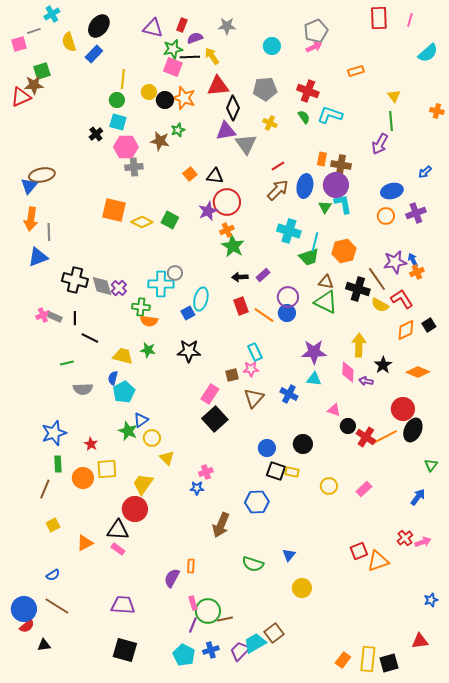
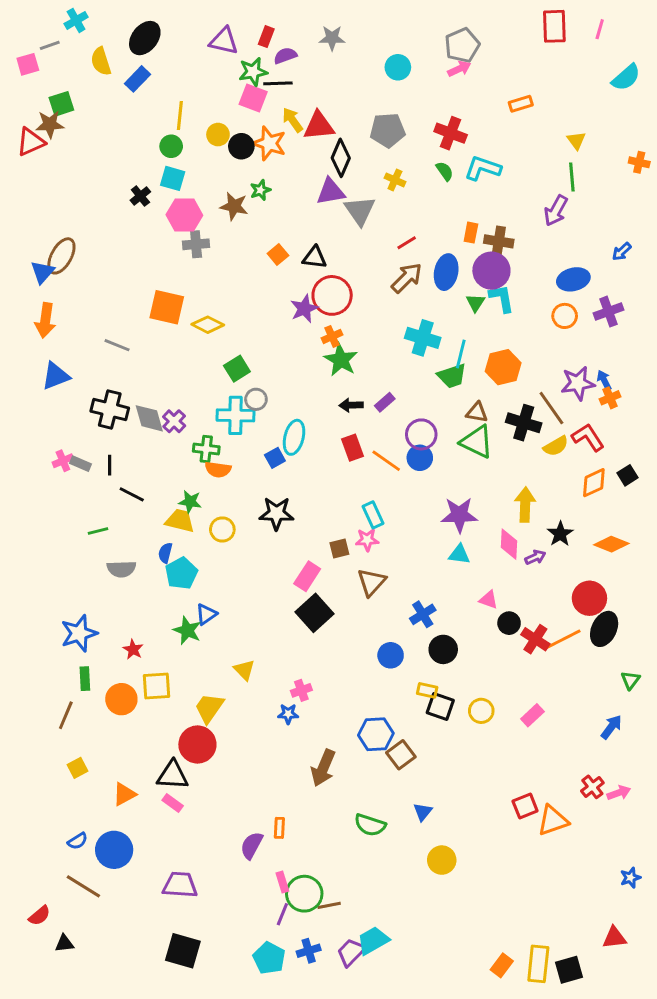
yellow arrow: (212, 56) -> (293, 120), moved
brown ellipse: (42, 175) -> (61, 256), turned -50
green square: (170, 220) -> (237, 369), moved, turned 30
gray line: (49, 232) -> (117, 345), moved, turned -66
yellow semicircle: (380, 305) -> (556, 446), turned -60
green star: (148, 350) -> (190, 502), moved
purple arrow: (366, 381) -> (535, 557), turned 144
blue cross: (289, 394) -> (423, 614), moved, turned 30
yellow circle: (152, 438) -> (222, 529), moved
black square: (276, 471) -> (440, 706), moved
blue circle: (24, 609) -> (114, 850), moved
brown square: (274, 633) -> (401, 755), moved

